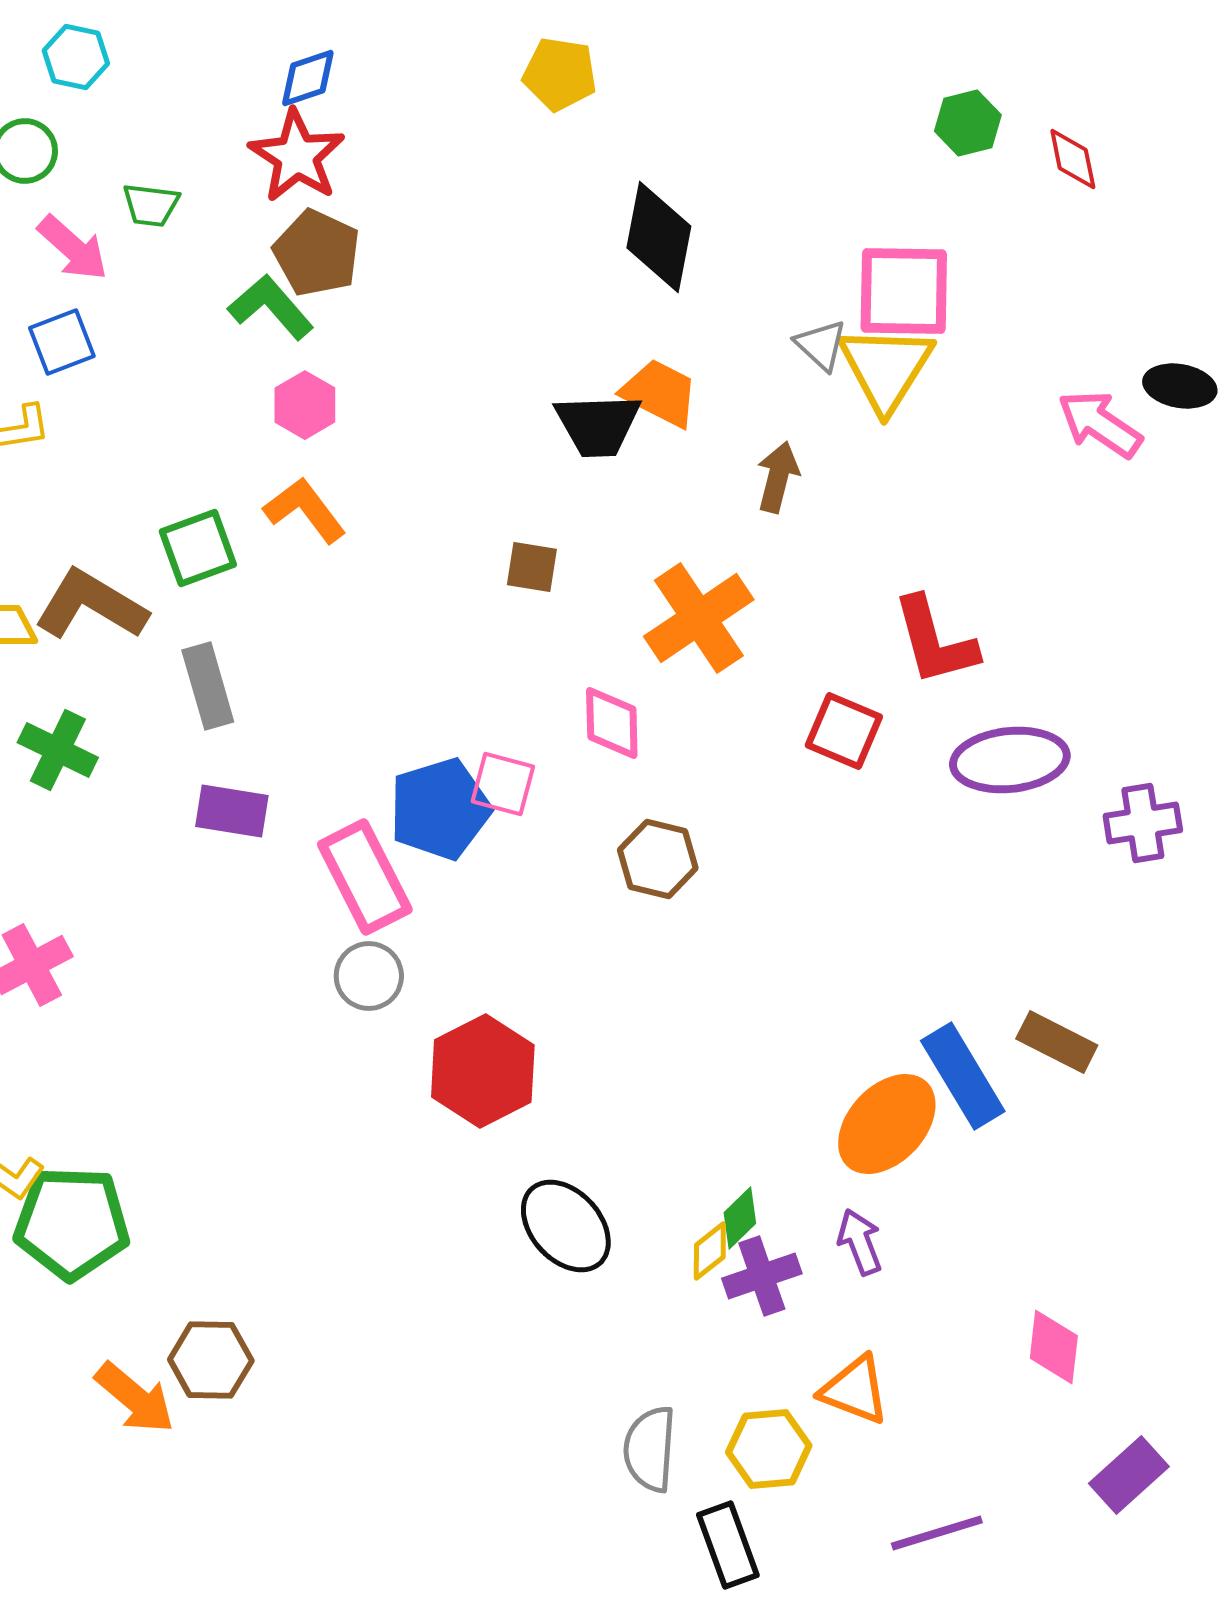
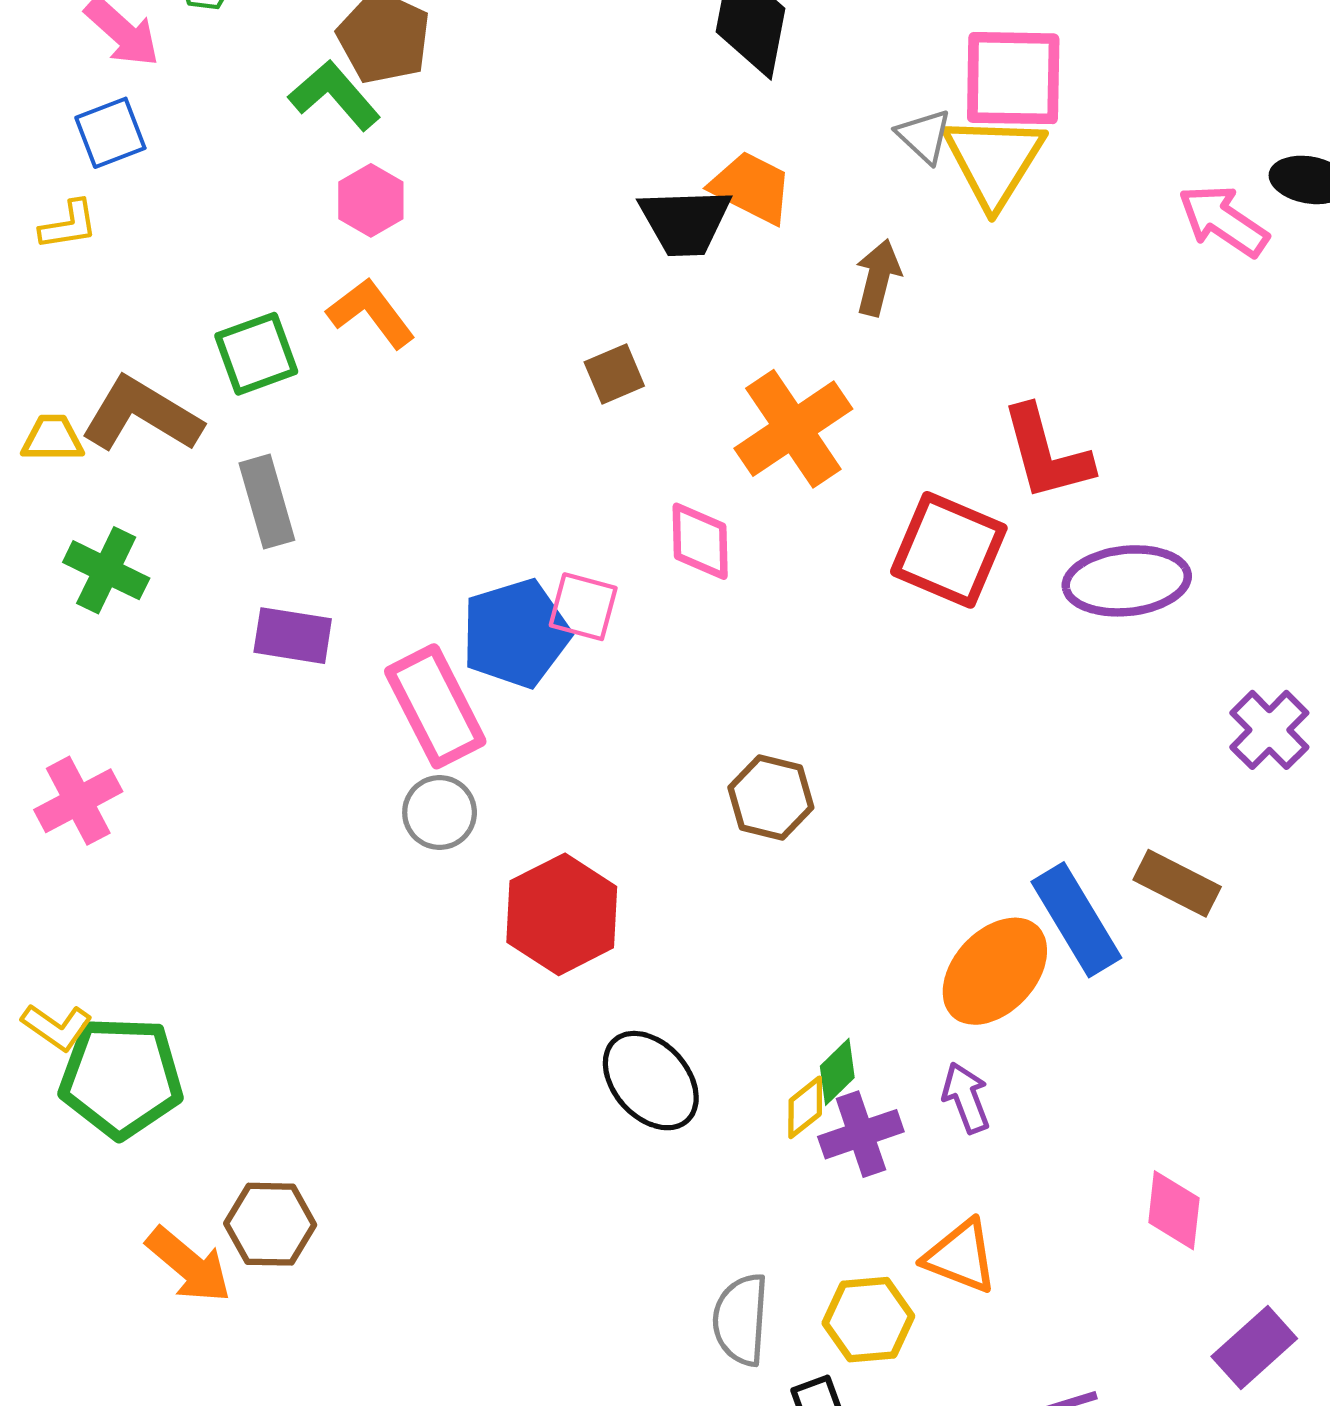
brown square: (532, 567) -> (614, 374), turned -32
red square: (844, 731) -> (949, 550), size x1.4
purple cross: (1143, 823) -> (1269, 730), moved, turned -36
brown hexagon: (658, 859) -> (771, 797), moved

